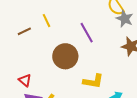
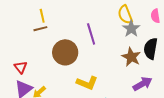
yellow line: (47, 21) -> (42, 16), moved
brown line: (24, 31) -> (40, 29), moved

